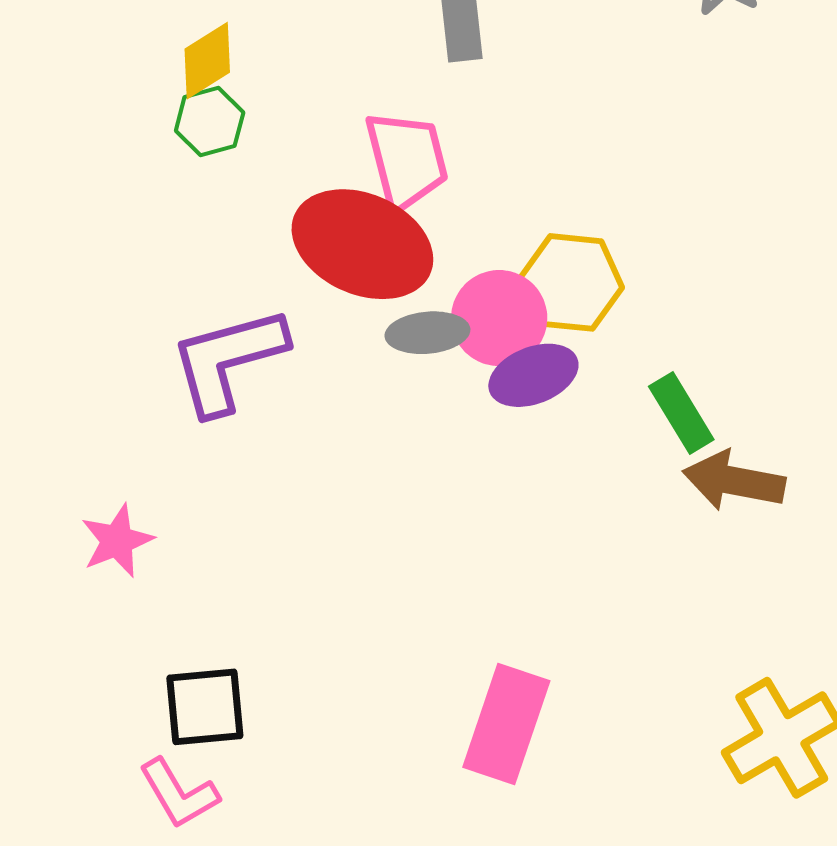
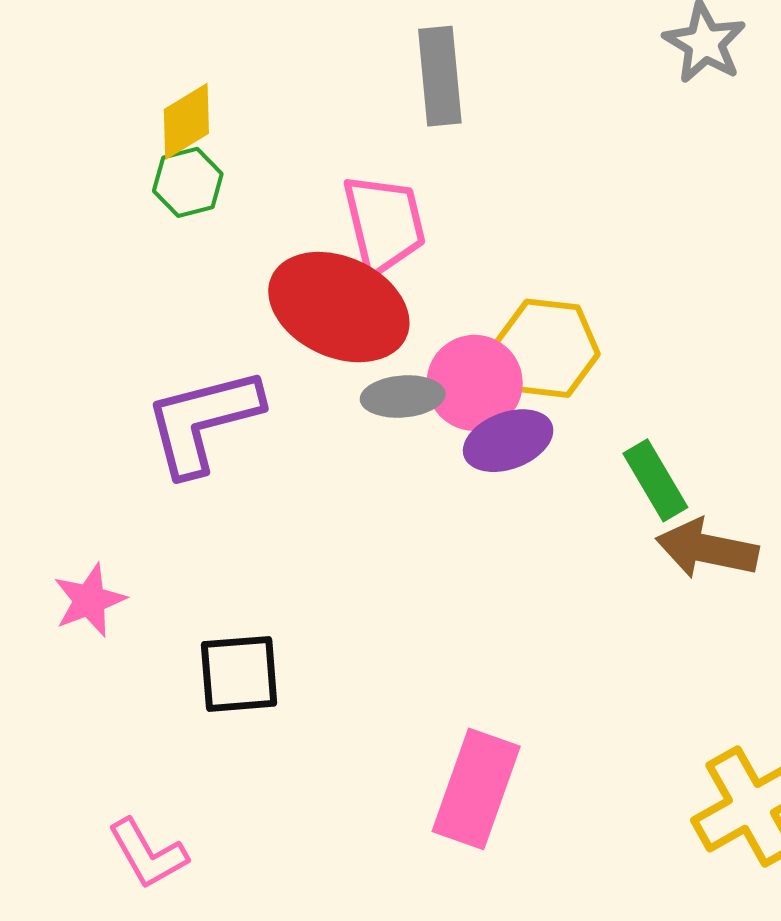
black square: (205, 707) -> (239, 674), moved

